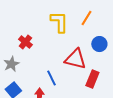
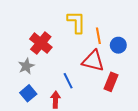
orange line: (86, 18) -> (98, 36), moved, turned -42
red cross: (25, 42) -> (41, 43), size x1.5

